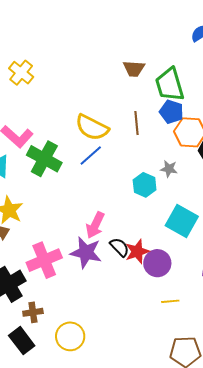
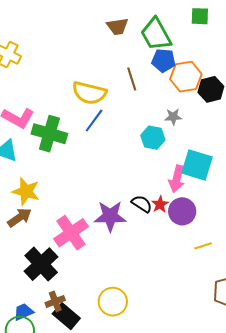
pink arrow: (95, 225) -> (177, 179), moved
red star: (137, 252) -> (160, 204), size x0.7
brown cross: (33, 312) -> (55, 301), moved

